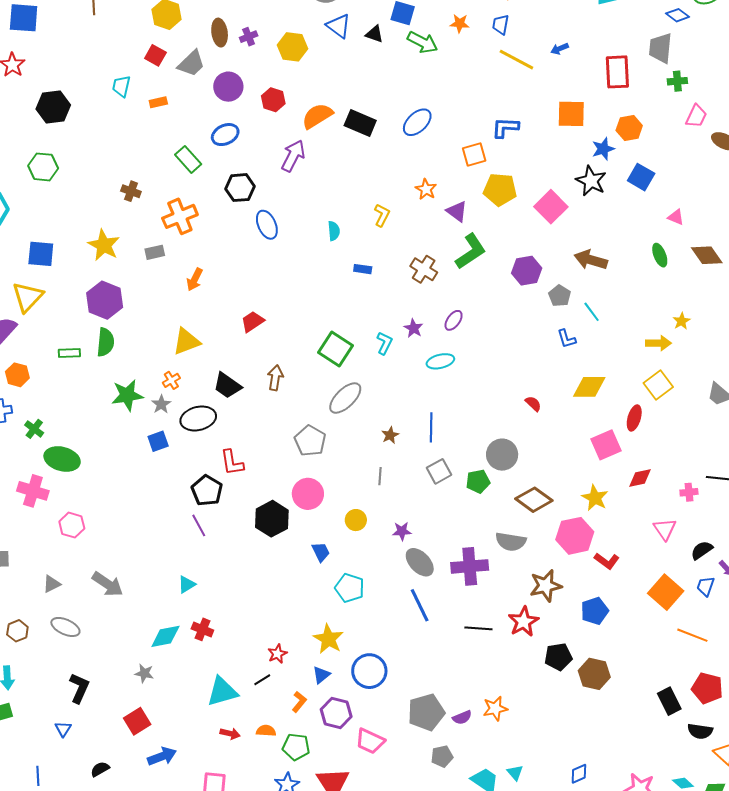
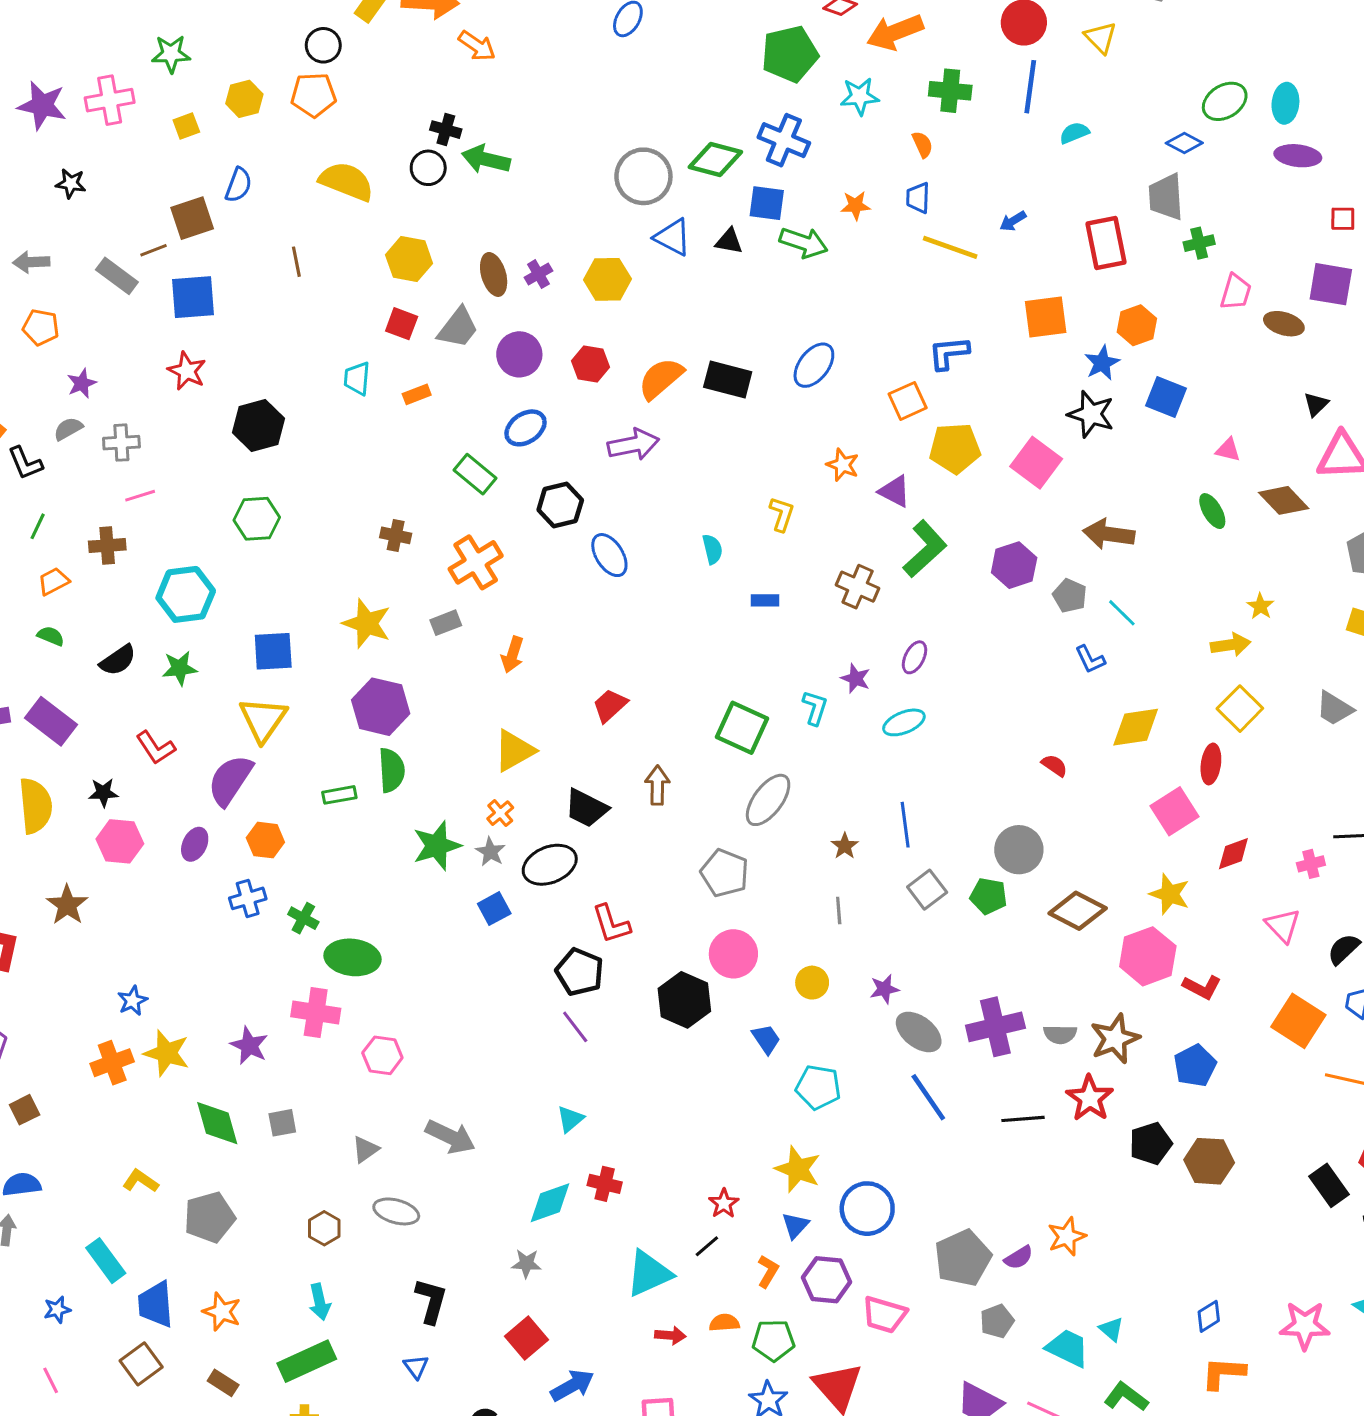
purple arrow: (293, 156) -> (633, 445), turned 60
green pentagon: (478, 481) -> (989, 896), turned 30
gray semicircle: (511, 542) -> (1060, 1034), moved, size x0.7

